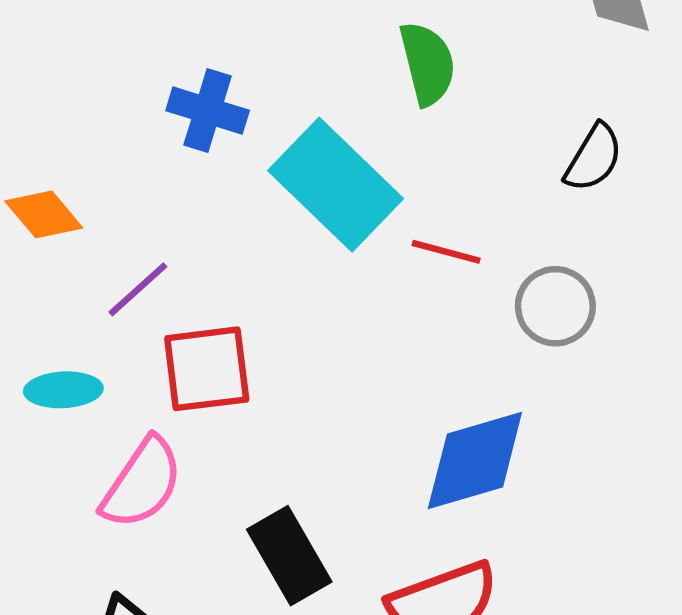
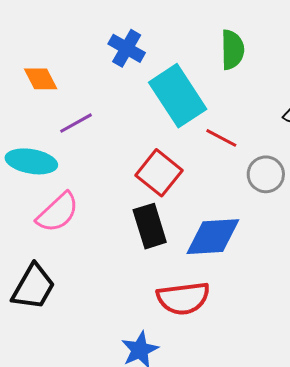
red square: (207, 369) -> (159, 173), moved, turned 33
cyan ellipse: (63, 390) -> (31, 161), size x1.4
black rectangle: (289, 556) -> (150, 226), moved

